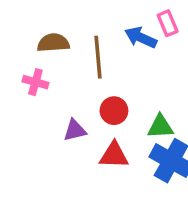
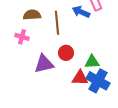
purple triangle: (75, 130) -> (44, 64), size x1.5
red triangle: (114, 155) -> (80, 78), moved

